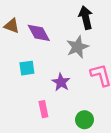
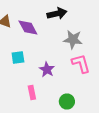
black arrow: (86, 18) -> (57, 14), moved, turned 90
gray star: (77, 47) -> (73, 40), moved, turned 30

